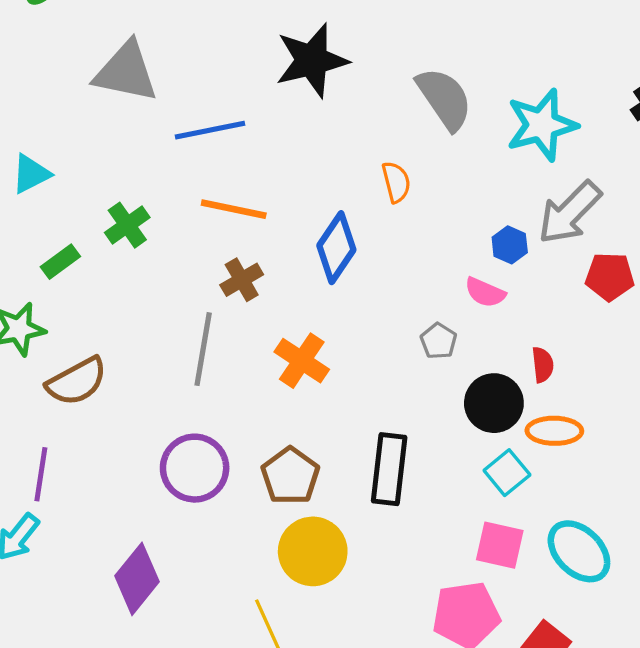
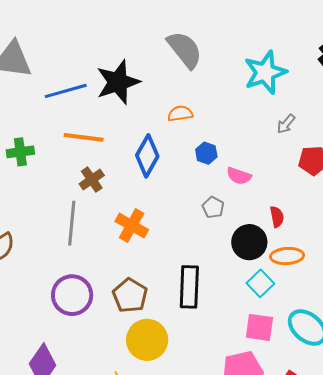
black star: (312, 60) -> (118, 82), moved
gray semicircle: (444, 99) -> (185, 50), moved
orange semicircle: (396, 182) -> (180, 114), turned -80
gray arrow: (570, 213) -> (286, 124), size x0.5
green cross: (127, 225) -> (20, 152), turned 32
blue hexagon: (510, 245) -> (206, 153), moved

